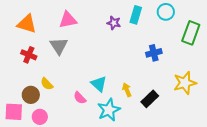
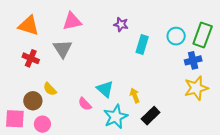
cyan circle: (166, 12) -> (176, 36), moved
cyan rectangle: (136, 15) -> (142, 45), moved
blue cross: (154, 53) -> (193, 60), moved
black rectangle: (150, 99) -> (151, 116), moved

